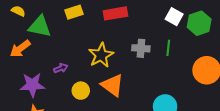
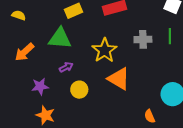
green triangle: (40, 26) -> (60, 38), moved
purple star: (32, 85) -> (40, 86), size x0.7
yellow circle: (81, 91) -> (79, 90), moved

